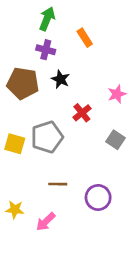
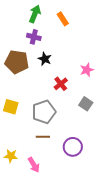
orange rectangle: (85, 38) -> (63, 19), moved
gray pentagon: (47, 137) -> (44, 112), moved
pink arrow: (46, 222) -> (34, 165), turned -77

